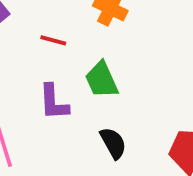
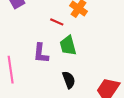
red line: (53, 40) -> (57, 22), moved

